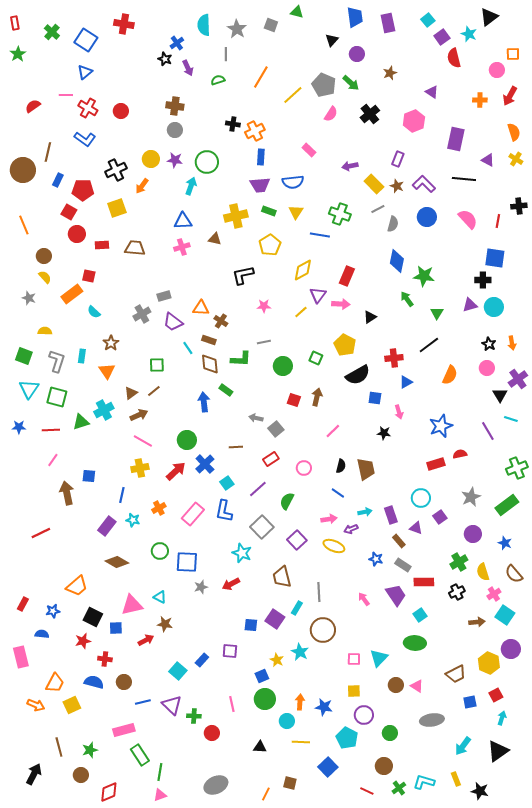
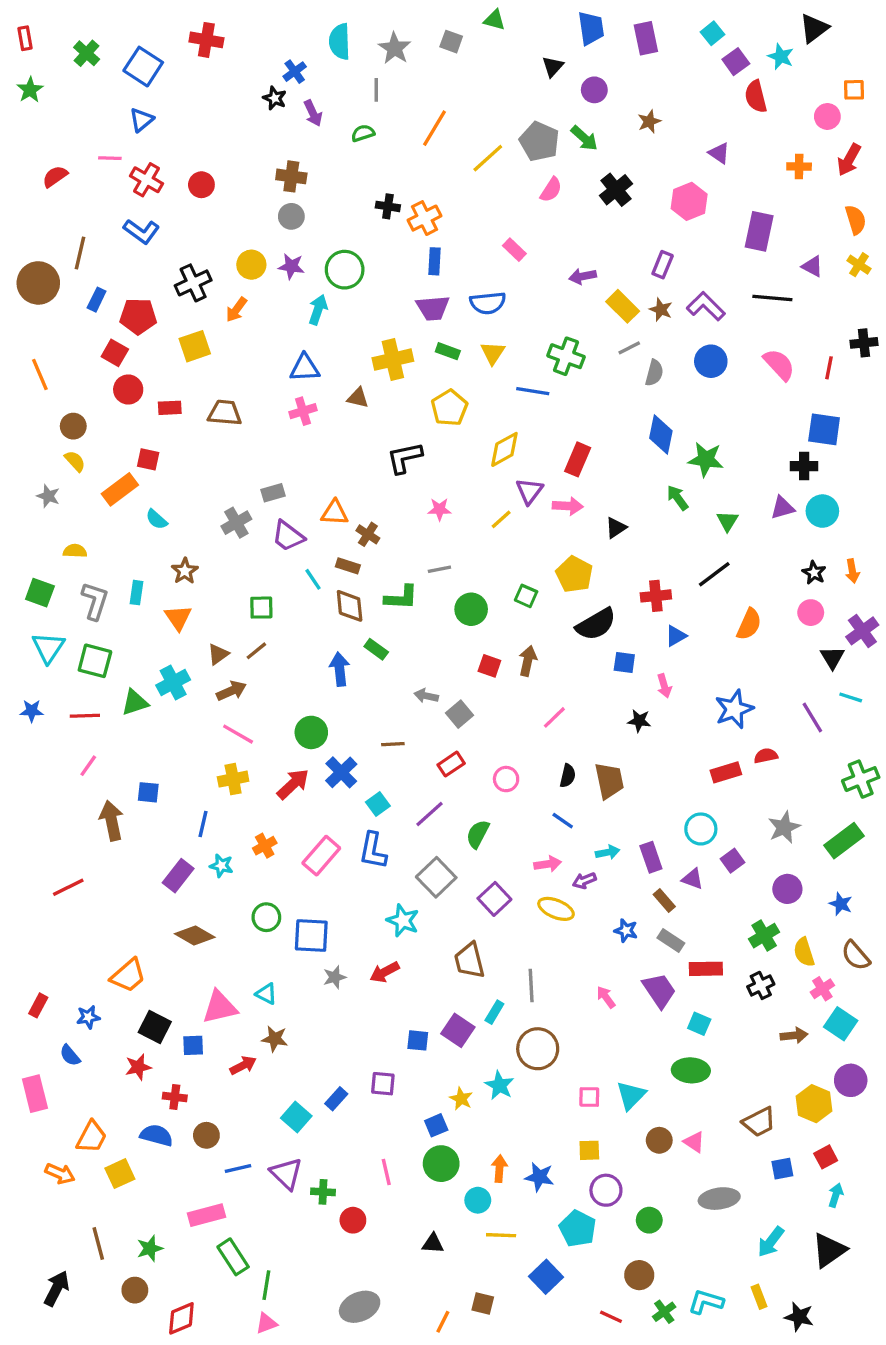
cyan square: (420, 615) -> (699, 1024), turned -32
blue semicircle: (42, 634) -> (70, 1055), turned -136

